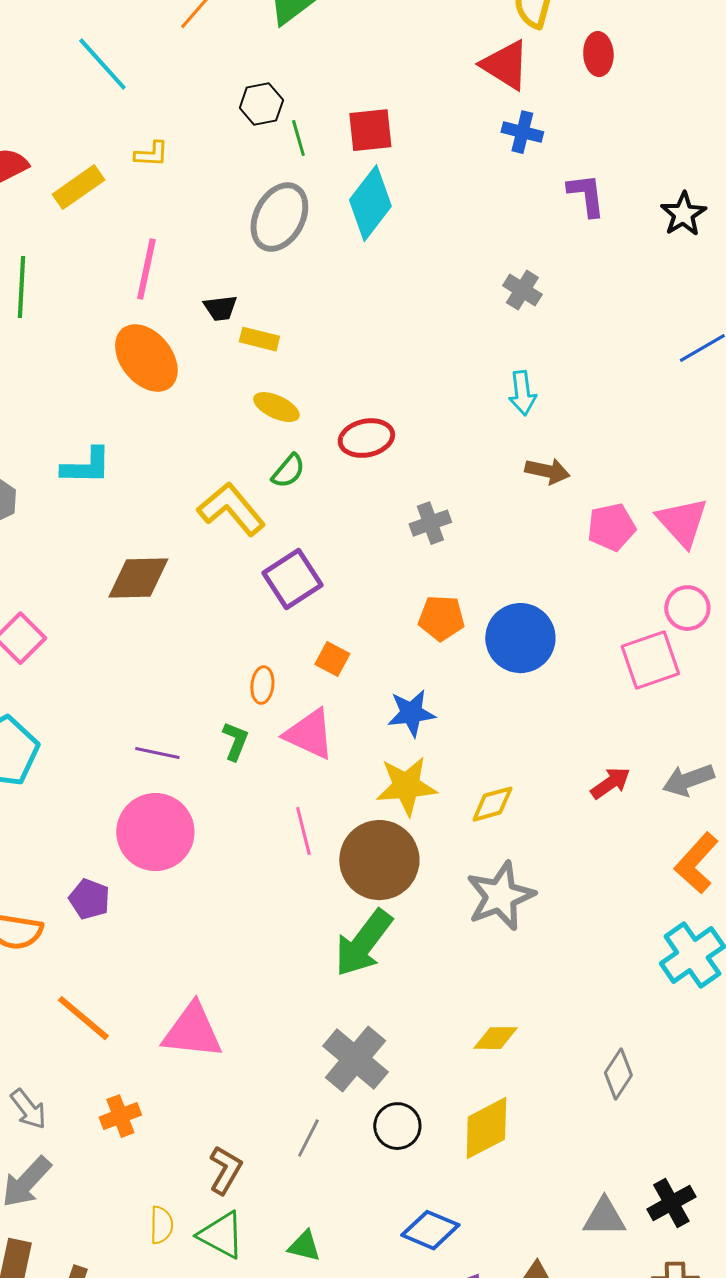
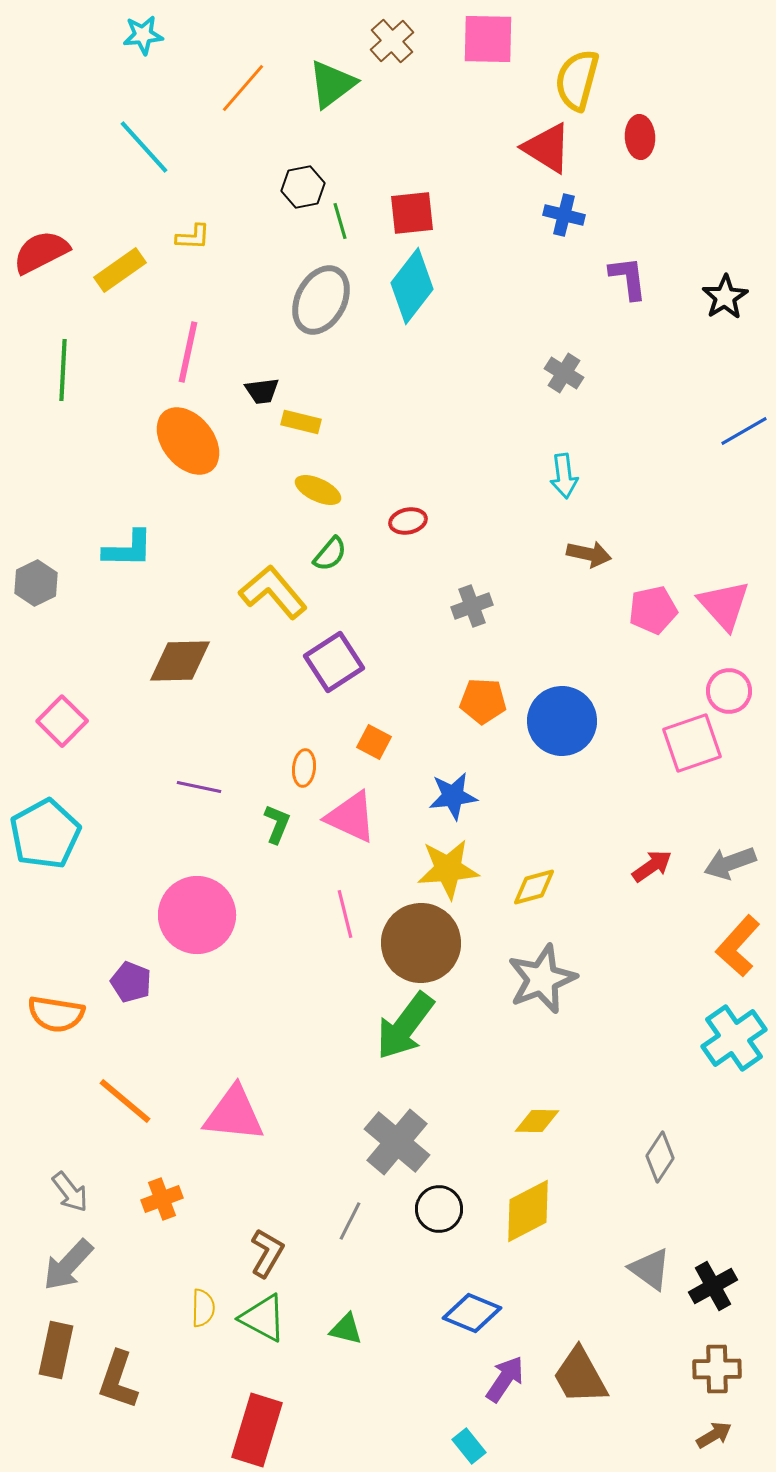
red ellipse: (366, 438) -> (408, 521), size x0.7
purple line: (157, 753) -> (199, 787), moved
gray triangle: (604, 1217) -> (650, 1269), moved, turned 36

